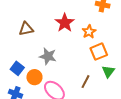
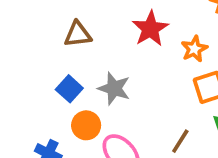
blue square: (17, 68) -> (69, 89), moved

